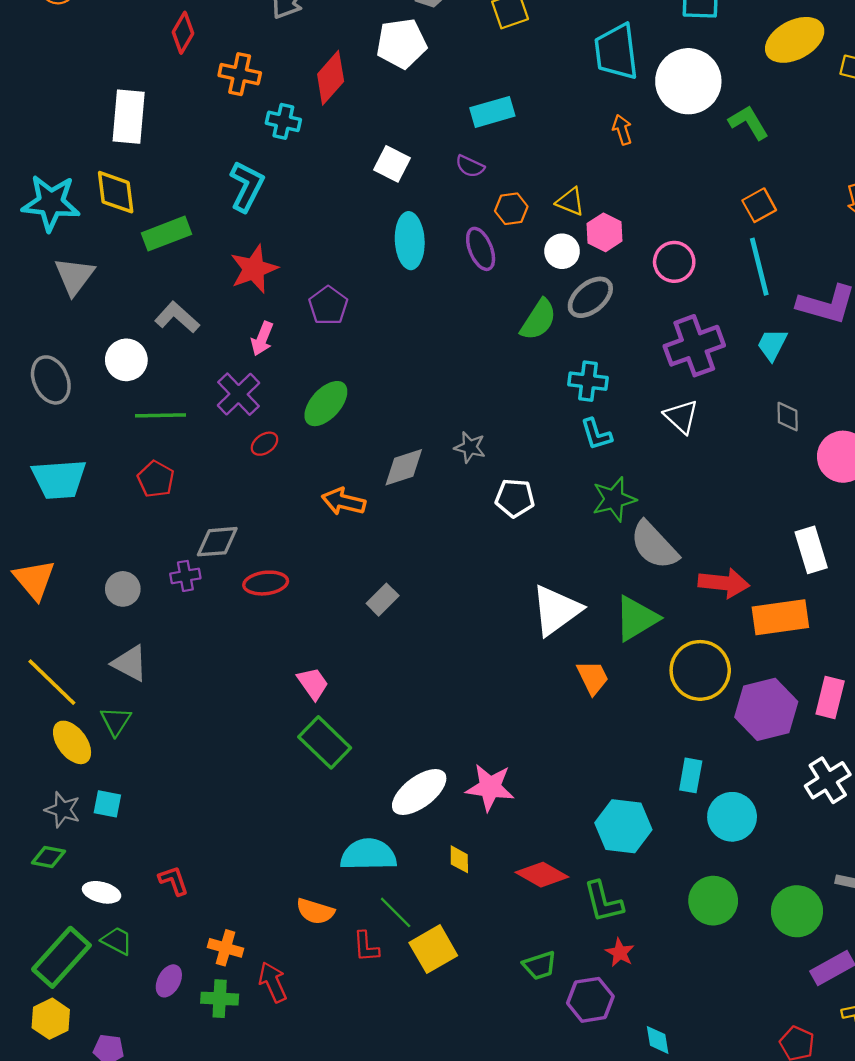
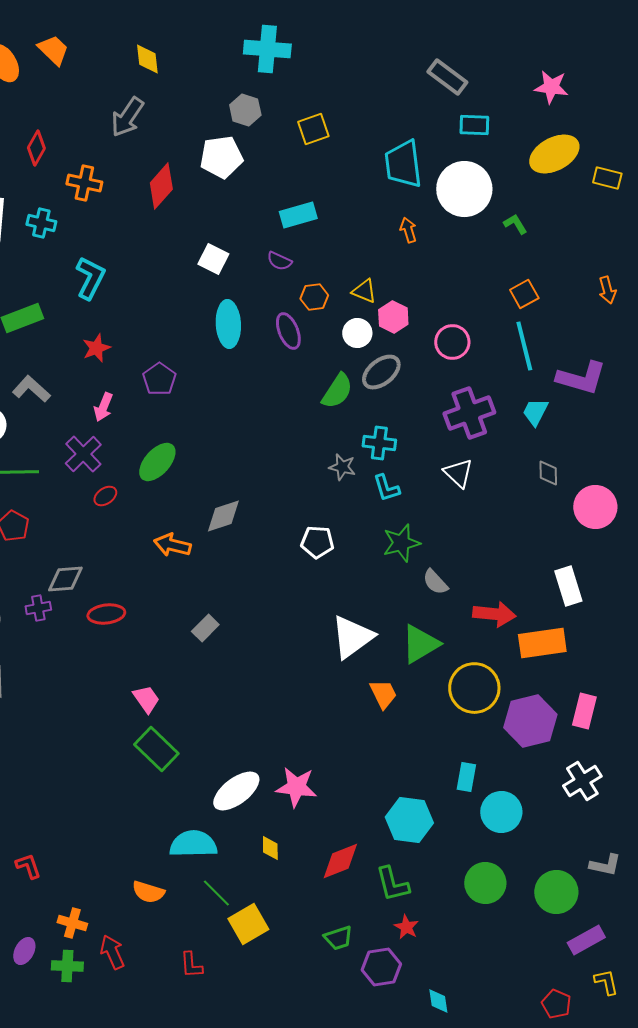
cyan cross: (283, 121) -> (41, 223), moved
green L-shape: (749, 123) -> (515, 224), size x0.7
red star: (254, 269) -> (96, 348), size x0.7
gray star: (470, 447) -> (342, 467), moved
gray semicircle: (654, 545) -> (435, 582), size x0.6
red diamond: (542, 875) -> (340, 861), turned -51
red L-shape: (366, 947) -> (191, 965), moved

